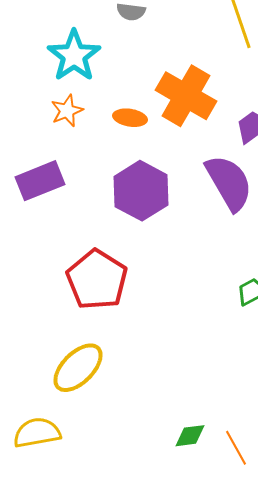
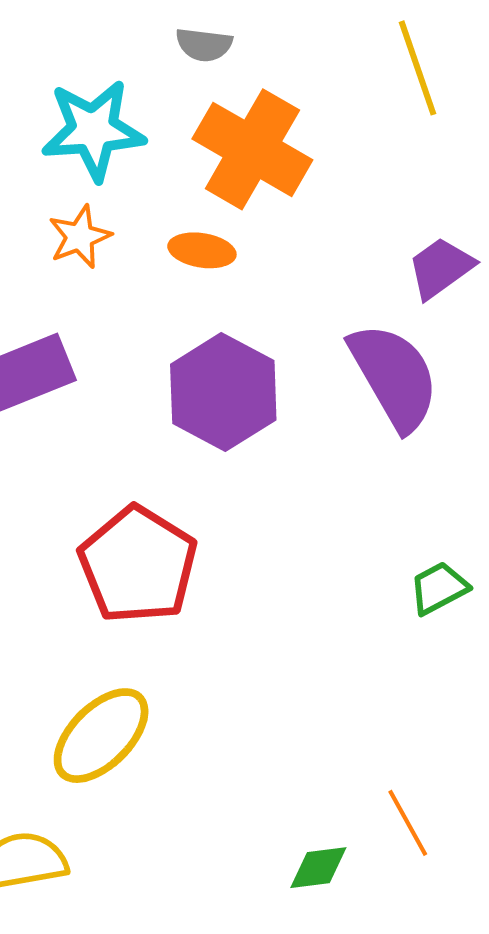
cyan star: (74, 56) -> (93, 130), turned 30
orange cross: (186, 96) -> (252, 149), moved
orange line: (236, 448) -> (408, 823), moved

